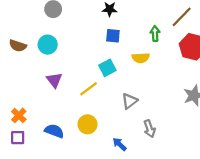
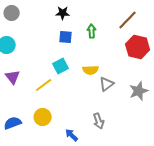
green arrow: (155, 34) -> (92, 31), moved
yellow semicircle: (141, 58) -> (91, 70), moved
gray triangle: (130, 101) -> (107, 84), moved
blue semicircle: (54, 131) -> (13, 123), turned -42

